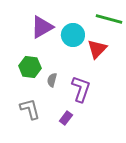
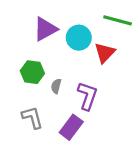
purple rectangle: (66, 118) -> (71, 127), size x1.6

